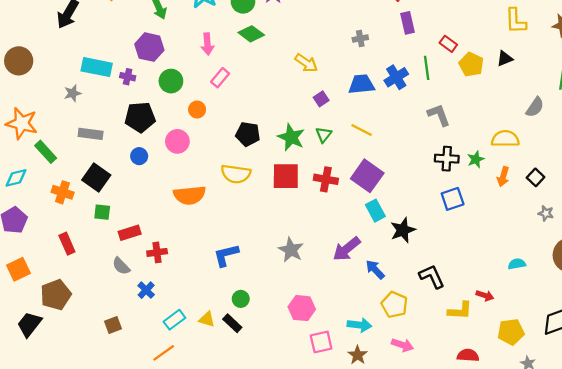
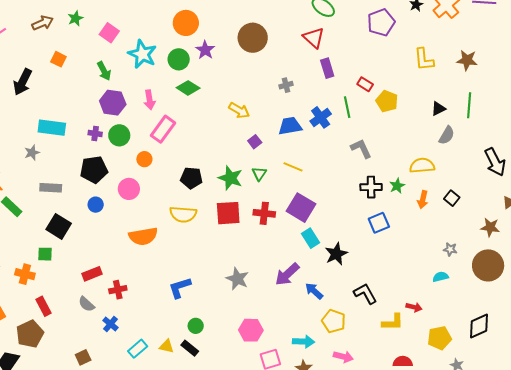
purple hexagon: (149, 47) -> (113, 103), moved
black triangle: (505, 59) -> (438, 109), moved
purple cross: (128, 77) -> (95, 134), moved
pink rectangle: (220, 78) -> (163, 129), size x1.5
orange cross: (63, 192) -> (25, 274), moved
green square: (102, 212) -> (45, 254), moved
gray star: (546, 213) -> (450, 249), moved
red rectangle: (67, 244) -> (44, 306), moved

